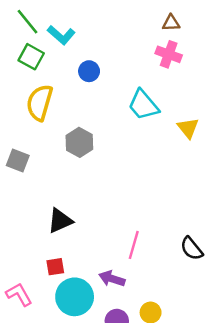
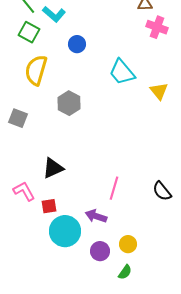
pink cross: (169, 54) -> (157, 27), moved
pink L-shape: (19, 294) -> (24, 191), moved

